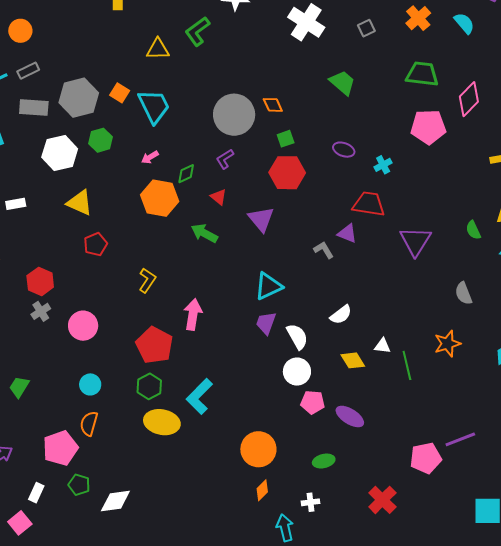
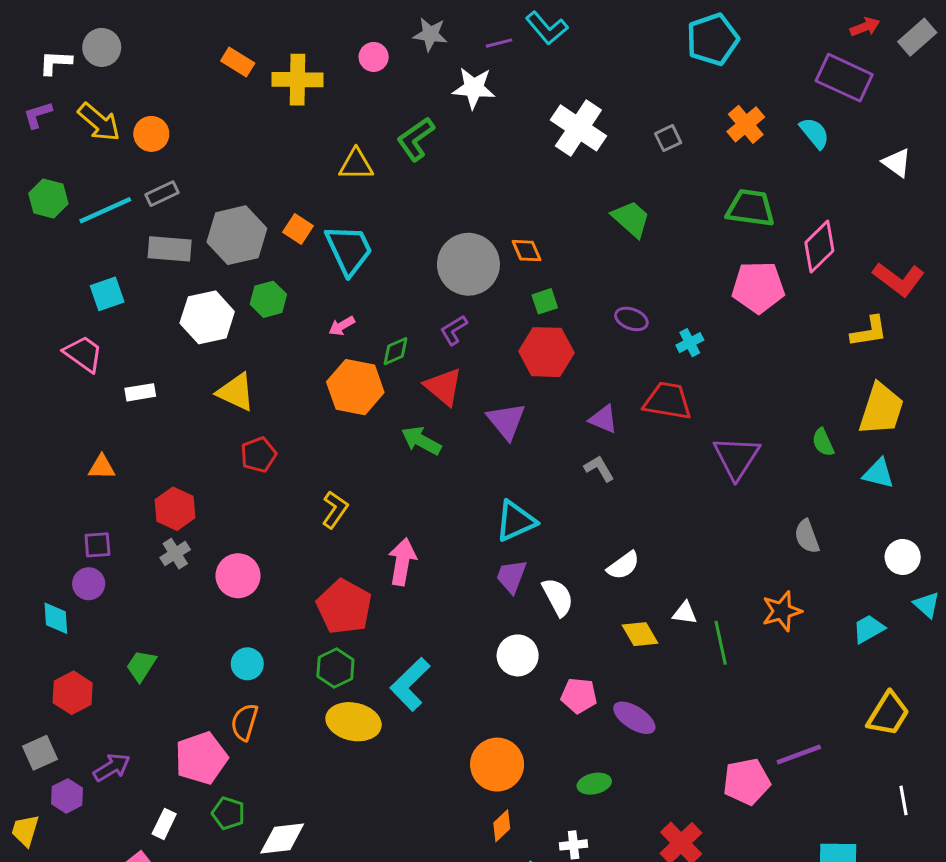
red triangle: (219, 197) -> (443, 387), size x1.6
purple triangle: (347, 234) -> (603, 419), moved
white circle: (297, 372) -> (518, 655), moved

